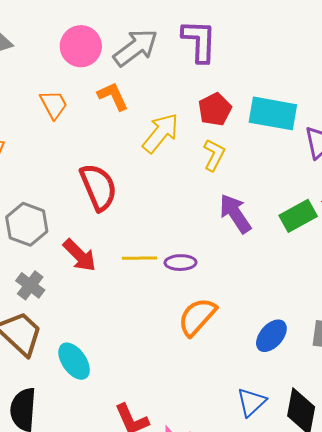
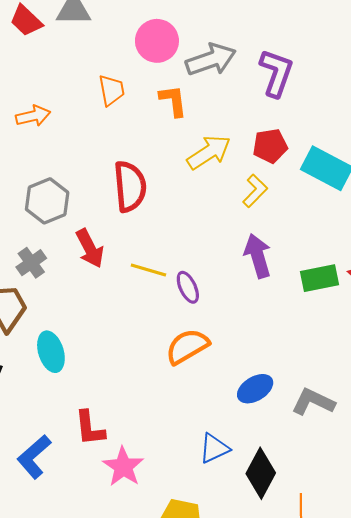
purple ellipse: (181, 263) -> (188, 287), turned 48

